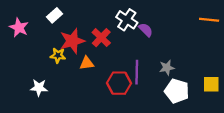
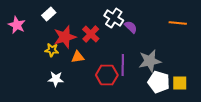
orange line: (209, 20) -> (178, 23), moved
gray star: (167, 68) -> (150, 61), size x1.6
yellow square: (211, 84) -> (180, 83), moved
white star: (39, 88) -> (56, 79), moved

